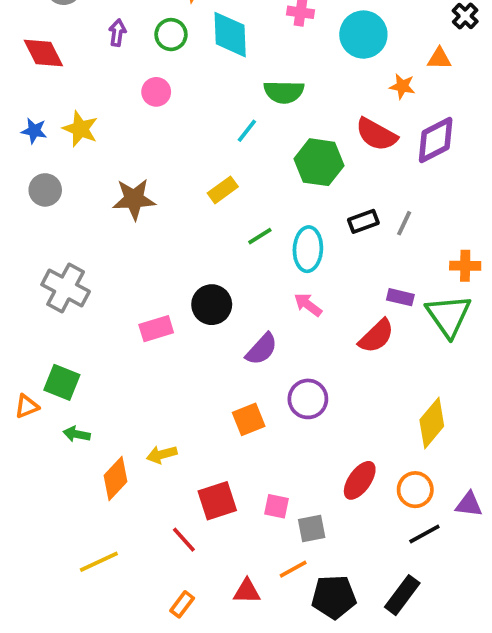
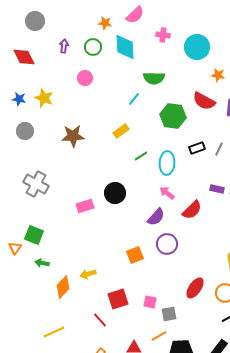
red semicircle: (376, 336) -> (192, 210), moved
purple semicircle: (262, 349) -> (156, 217), moved
orange triangle: (27, 406) -> (15, 248), turned -32

